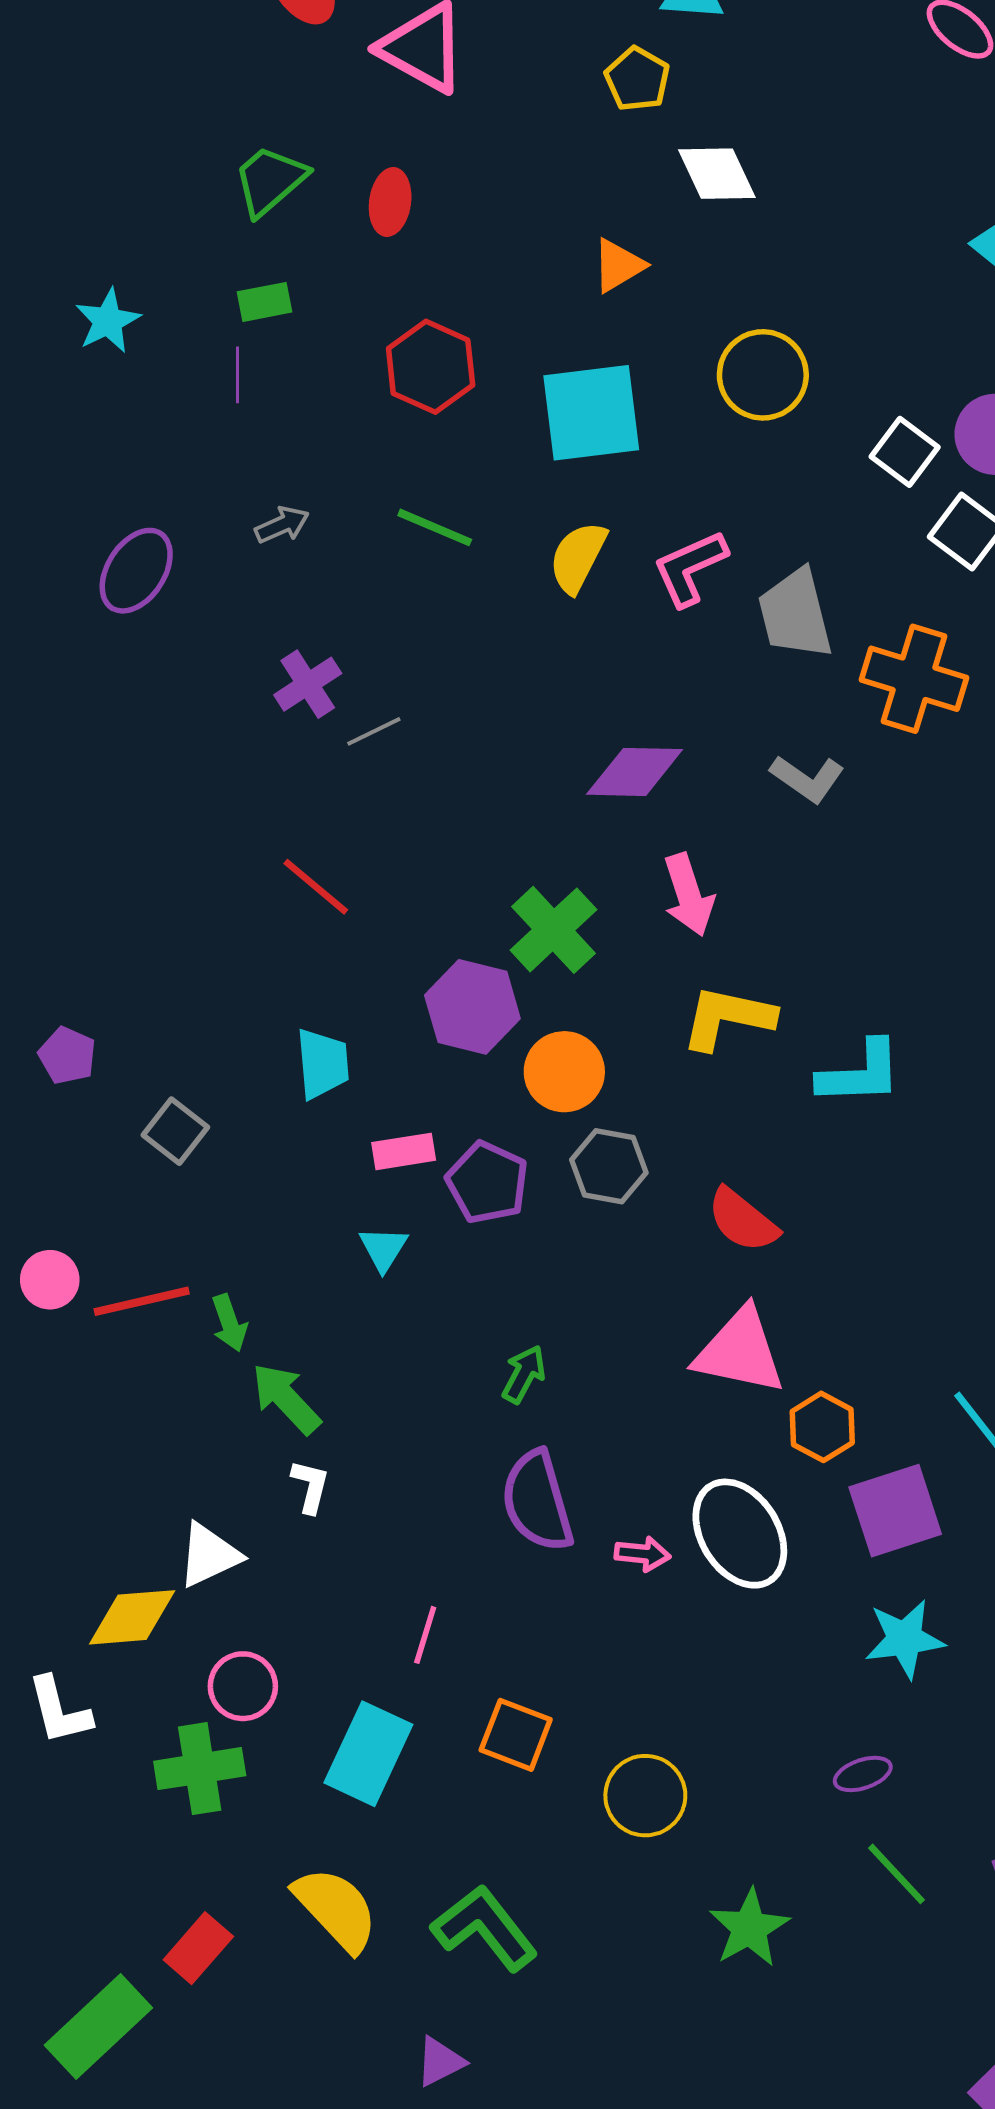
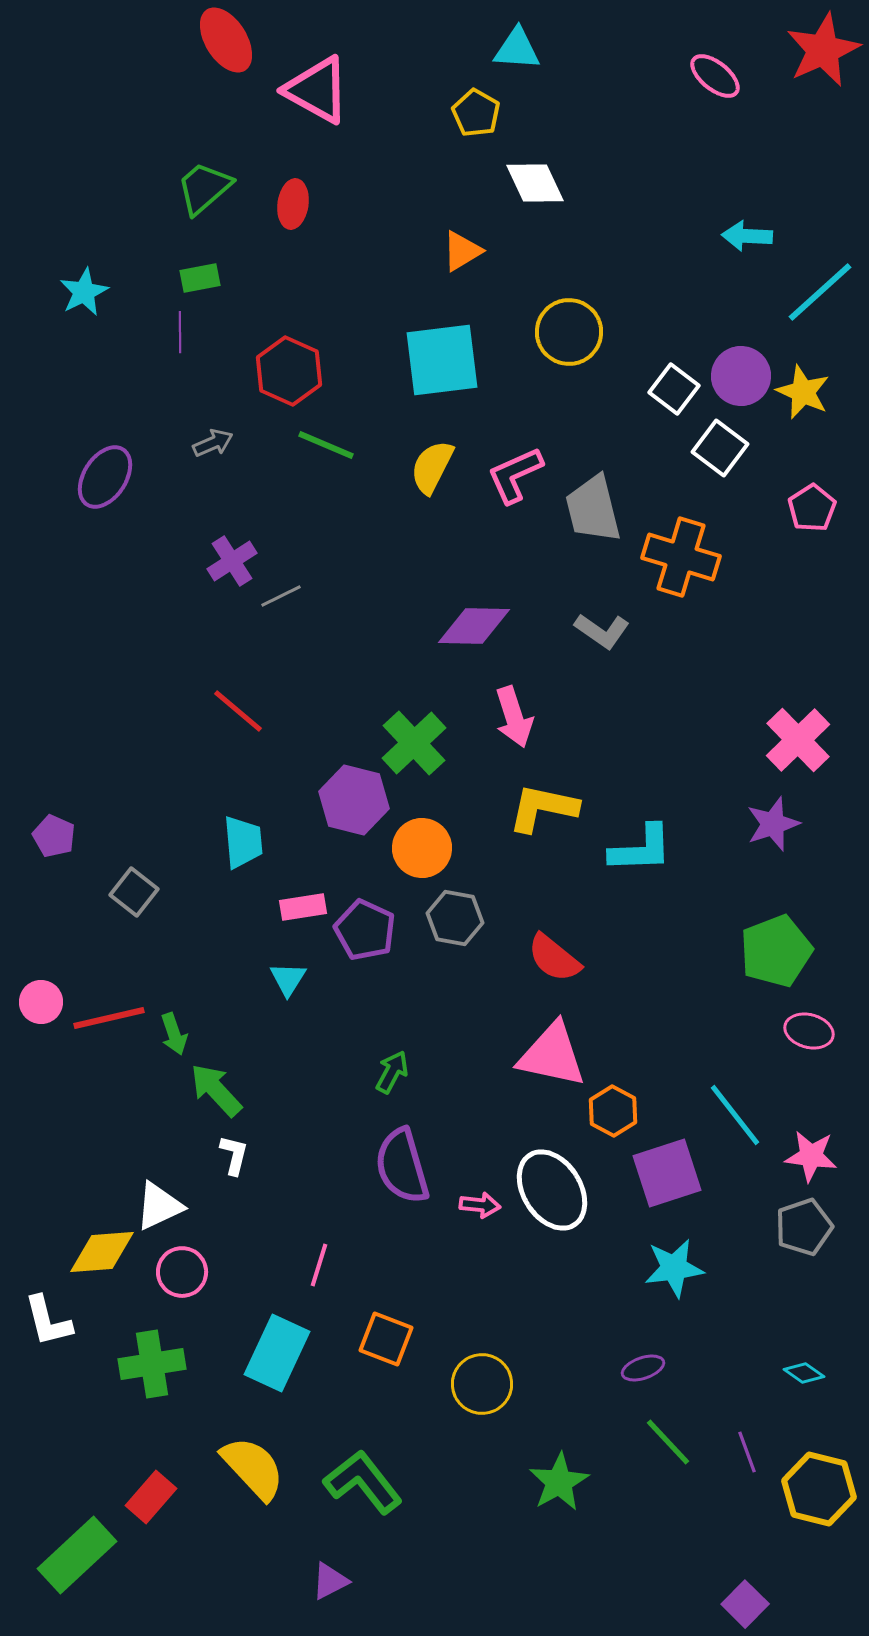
red hexagon: (431, 367) -> (289, 371), moved
pink circle: (243, 1686) -> (182, 1272), moved

